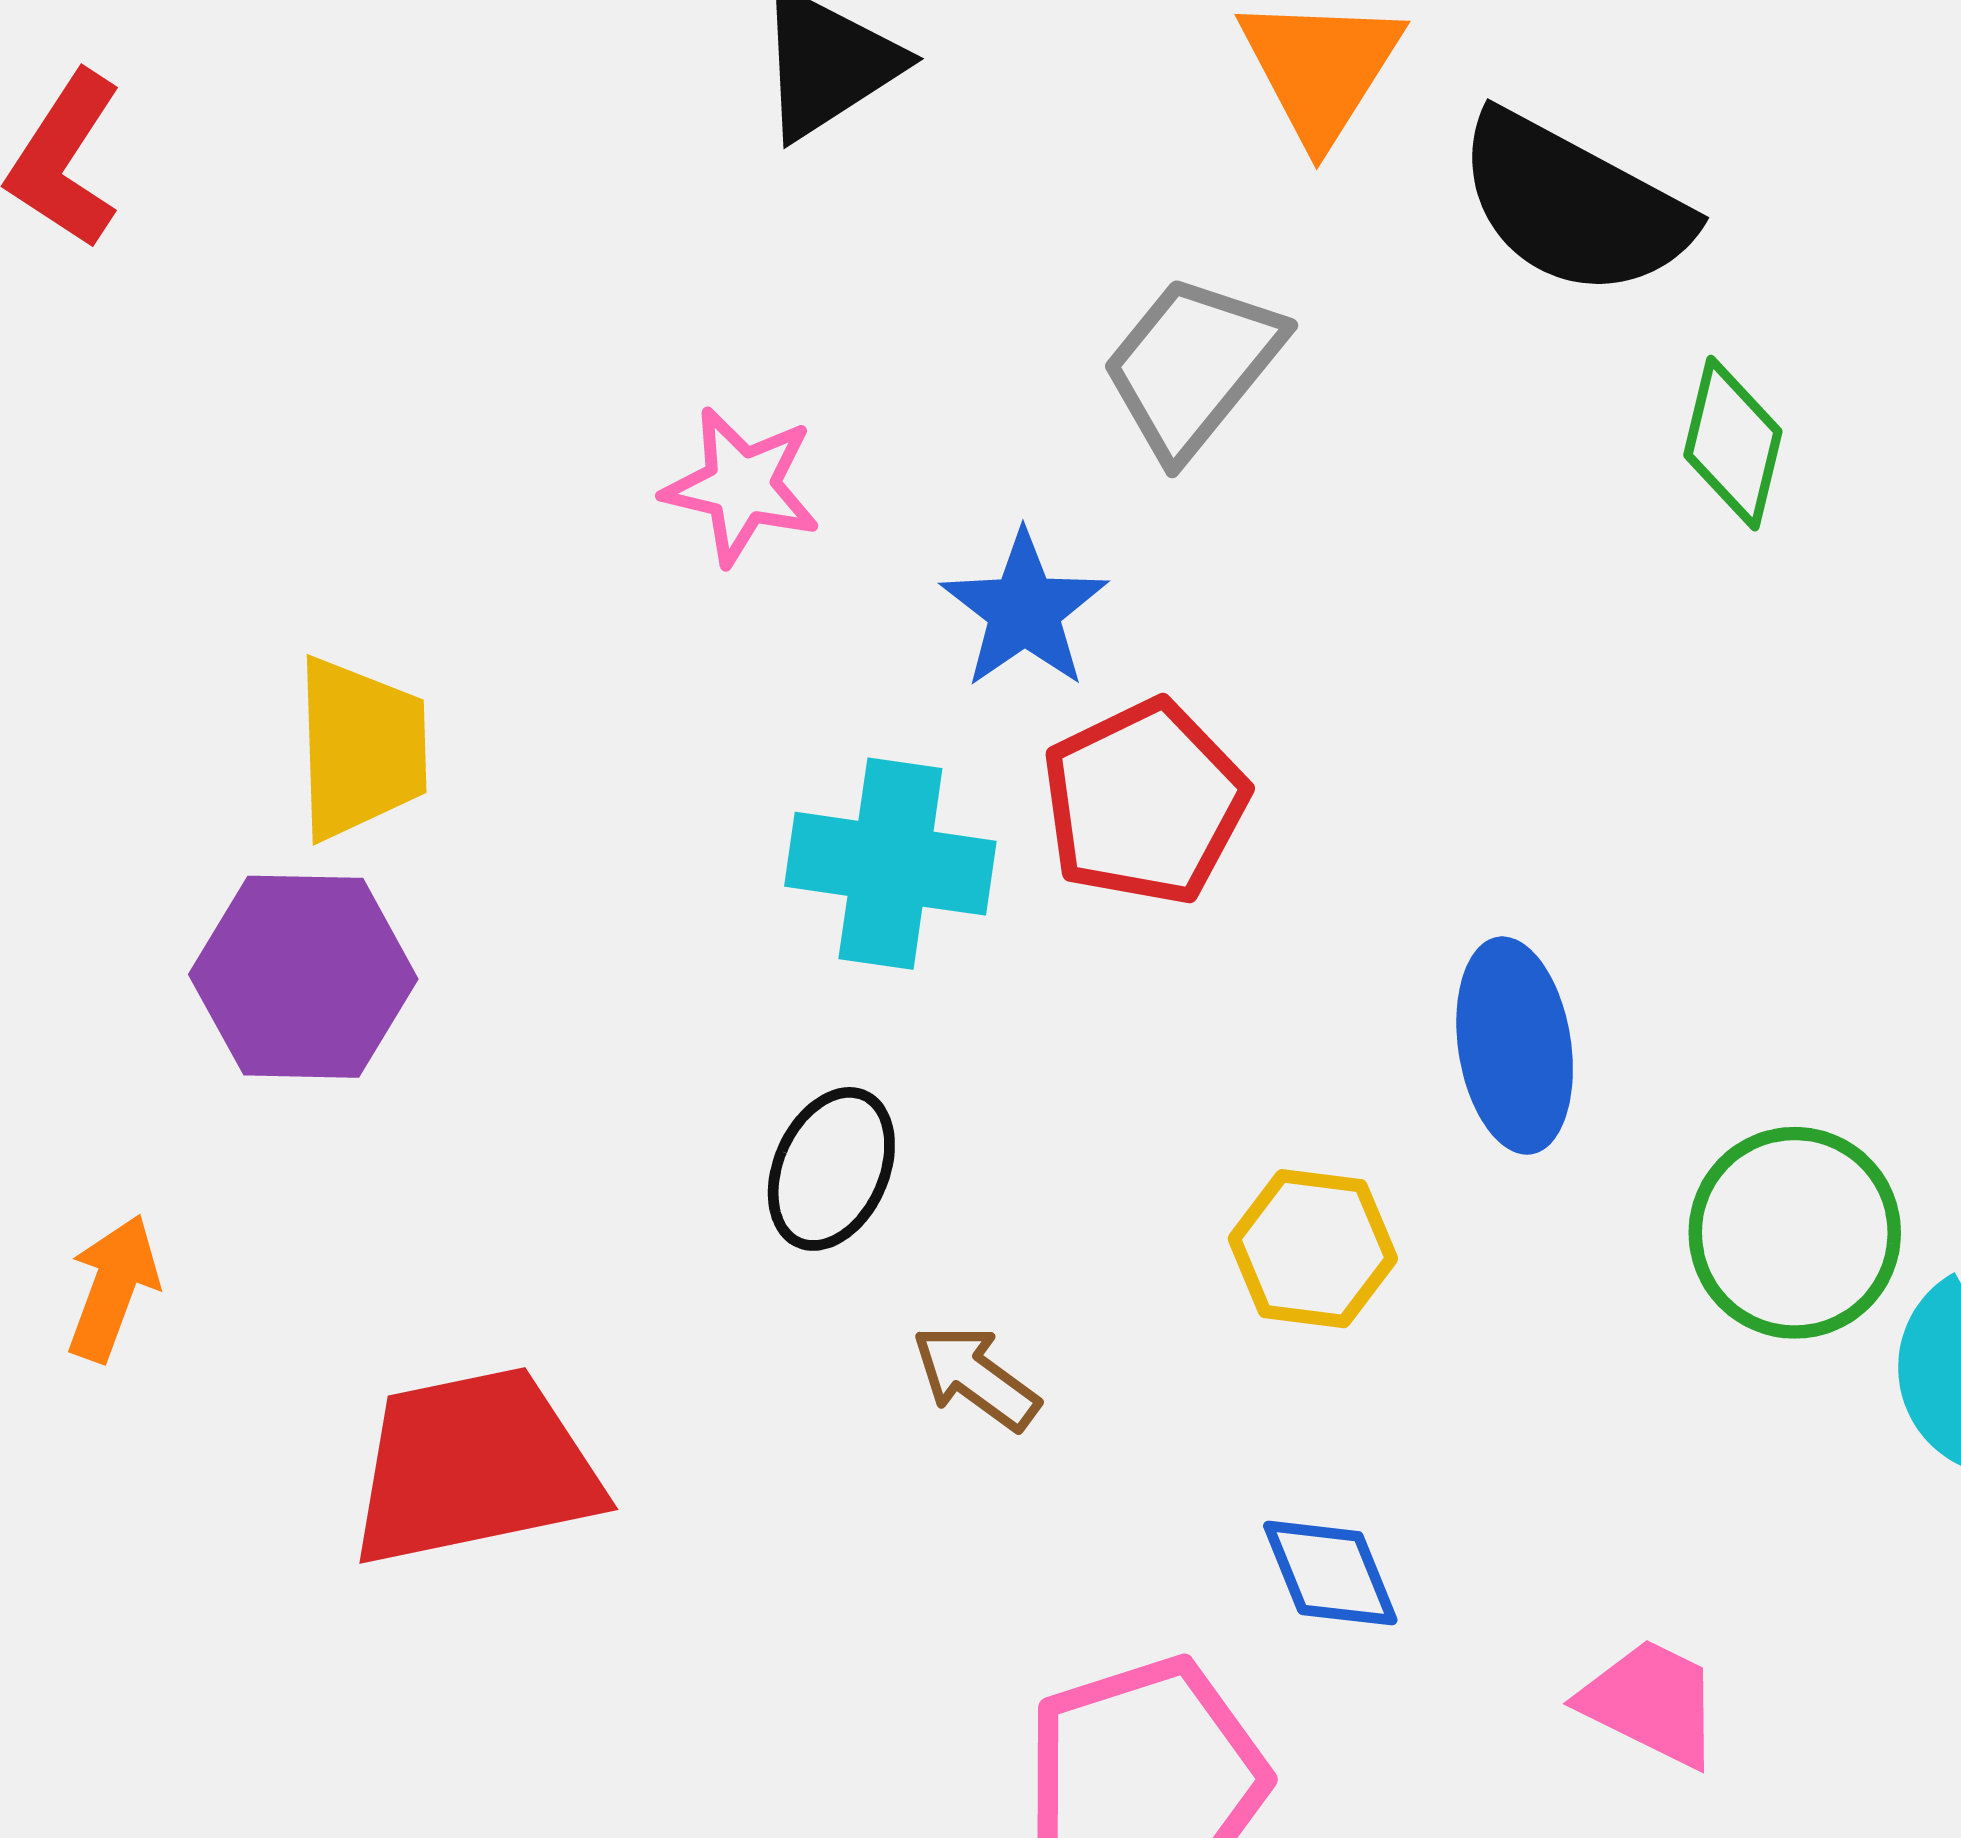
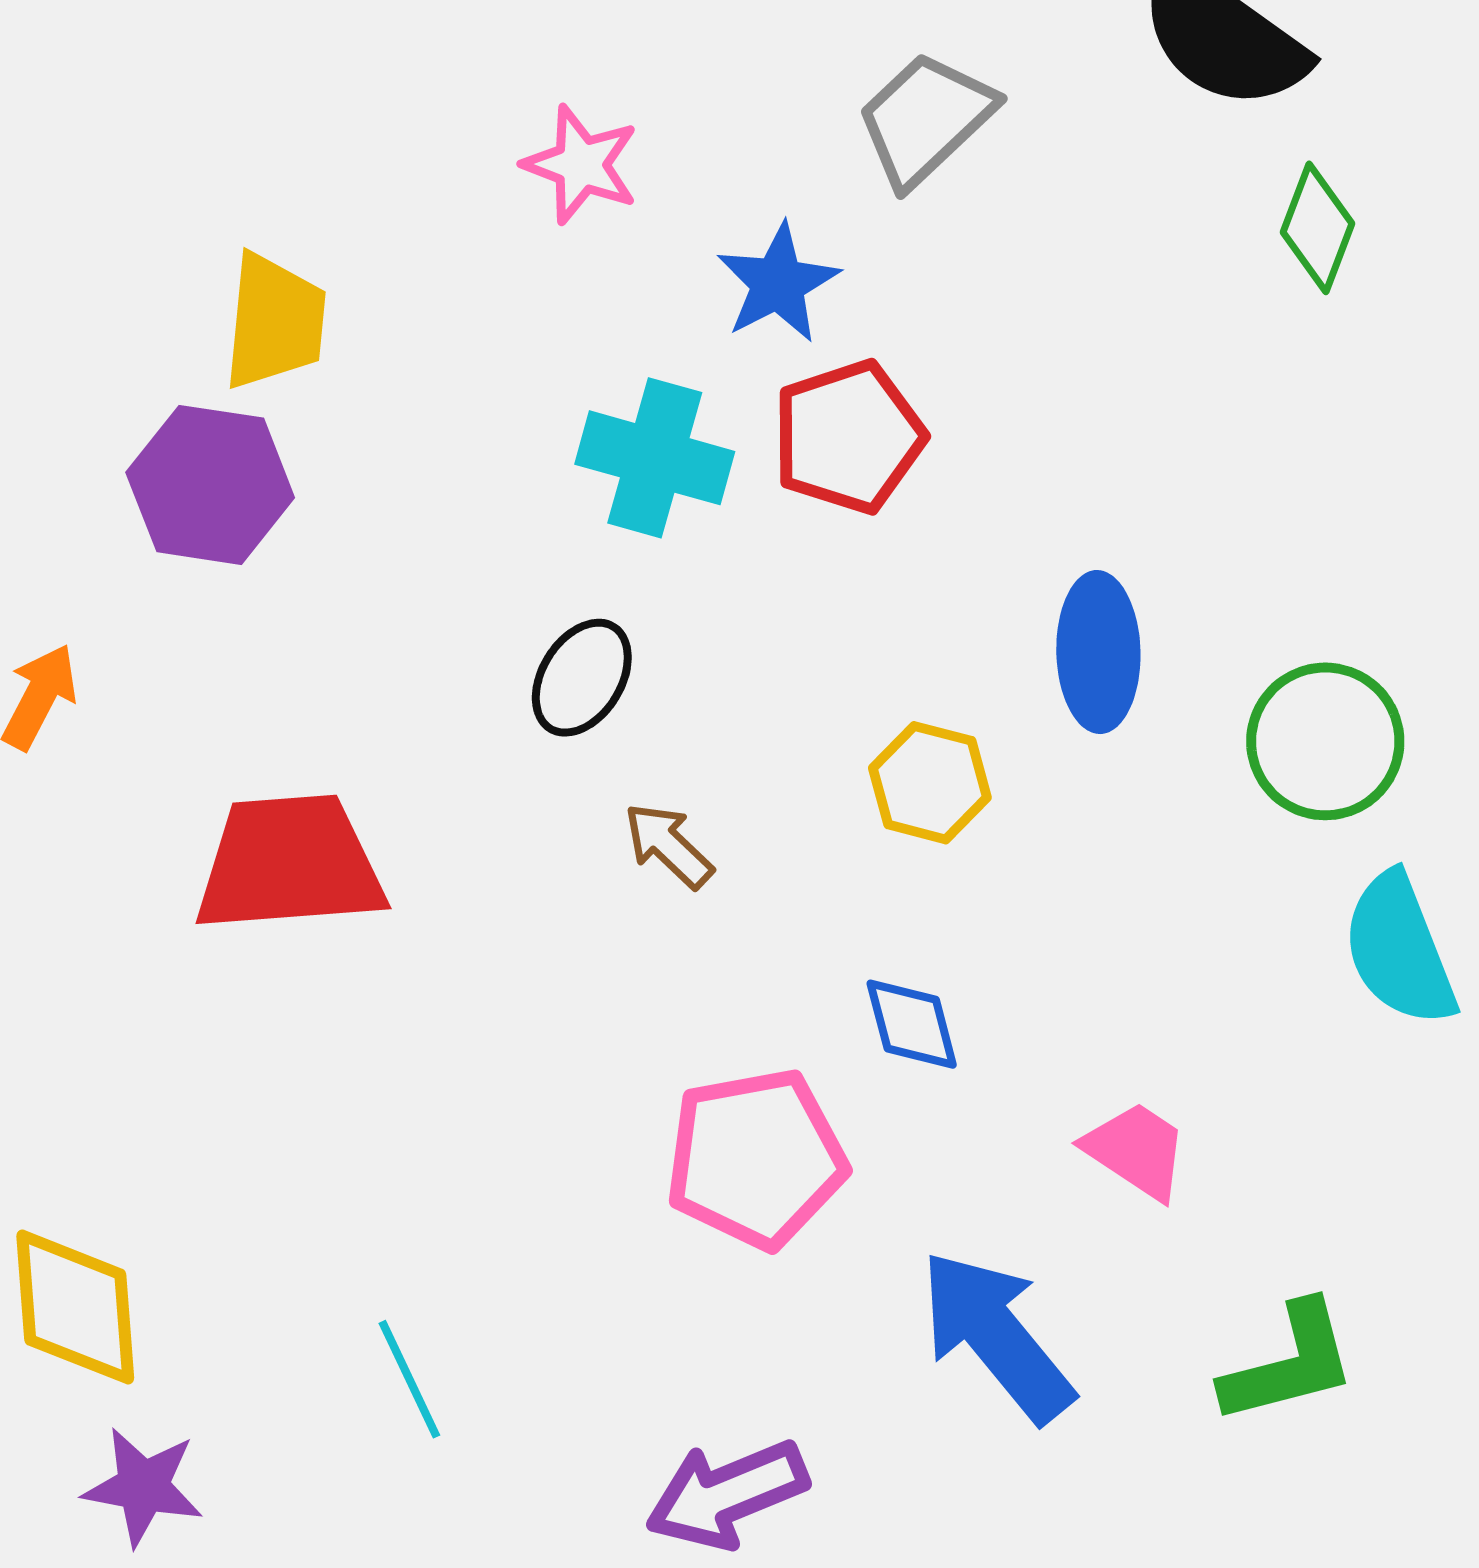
green circle: (1795, 1233) -> (1325, 741), moved

